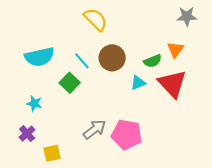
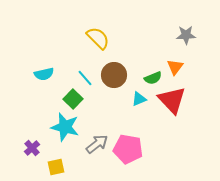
cyan semicircle: (40, 57) -> (44, 74), size x0.7
cyan star: (34, 103) -> (65, 127), moved, size x1.8

